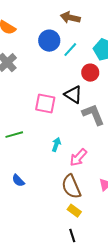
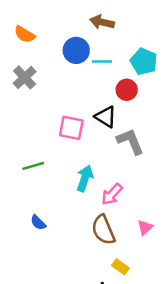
cyan line: (70, 50) -> (102, 61), turned 49
cyan arrow: (56, 145) -> (85, 178), size x1.5
yellow rectangle: (74, 211) -> (120, 267), moved

